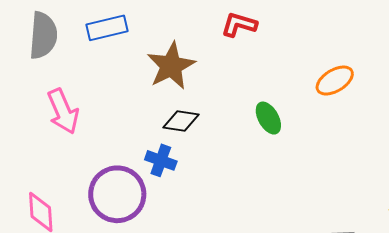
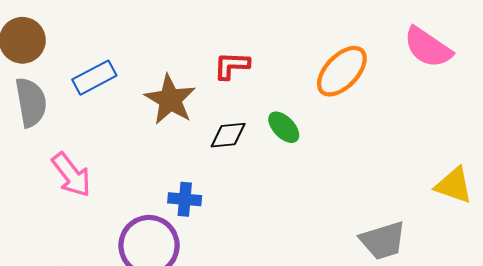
red L-shape: (239, 25) -> (232, 66), moved
orange ellipse: (335, 81) -> (342, 71), size x1.4
black diamond: (181, 121) -> (228, 135), moved

